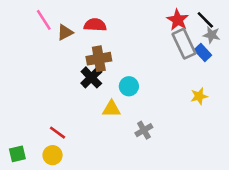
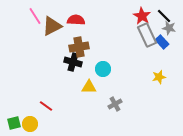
brown triangle: (65, 32) -> (52, 26), size x1.5
black cross: (91, 77) -> (73, 62), turned -30
yellow circle: (53, 155) -> (30, 124), moved

